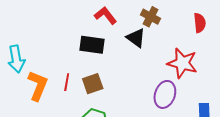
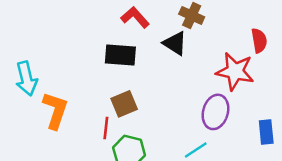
red semicircle: (200, 23) -> (259, 41), moved
red line: (67, 82) -> (106, 128), moved

